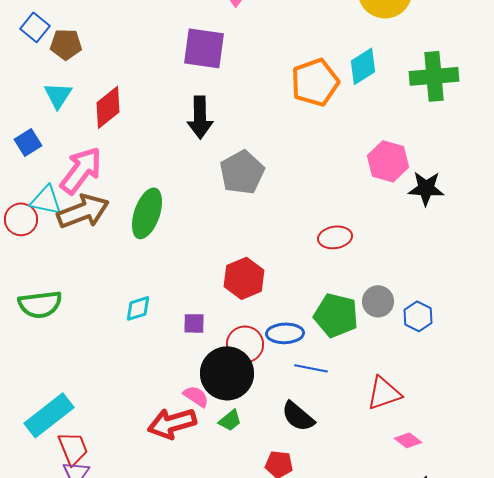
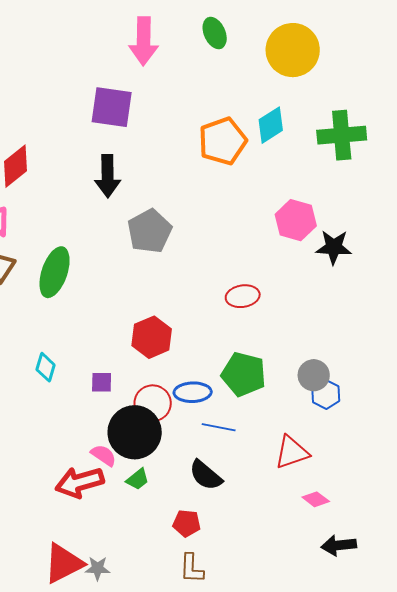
gray circle: (378, 301) -> (314, 375), moved
cyan diamond: (138, 308) -> (46, 367), turned -56
blue hexagon: (418, 316) -> (326, 394), moved

